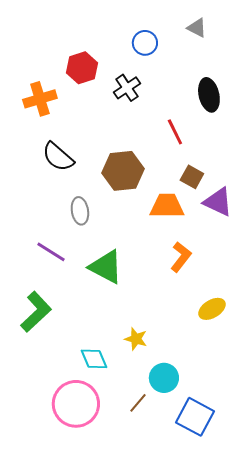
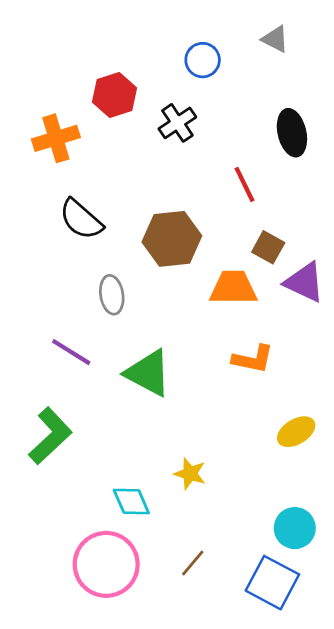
orange L-shape: (181, 257) -> (253, 359), turned 64
cyan circle: (164, 378) -> (295, 528), moved

